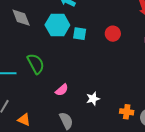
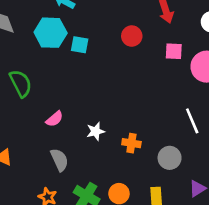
red circle: (113, 34) -> (132, 36), moved
orange cross: (127, 112) -> (131, 143), moved

